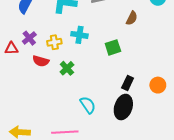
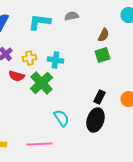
cyan cross: (79, 35) -> (56, 60), moved
green square: (113, 47) -> (103, 55), moved
green cross: (67, 68) -> (42, 83), size x1.6

